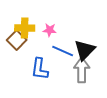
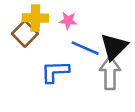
blue L-shape: (40, 69) -> (55, 72), turned 80

